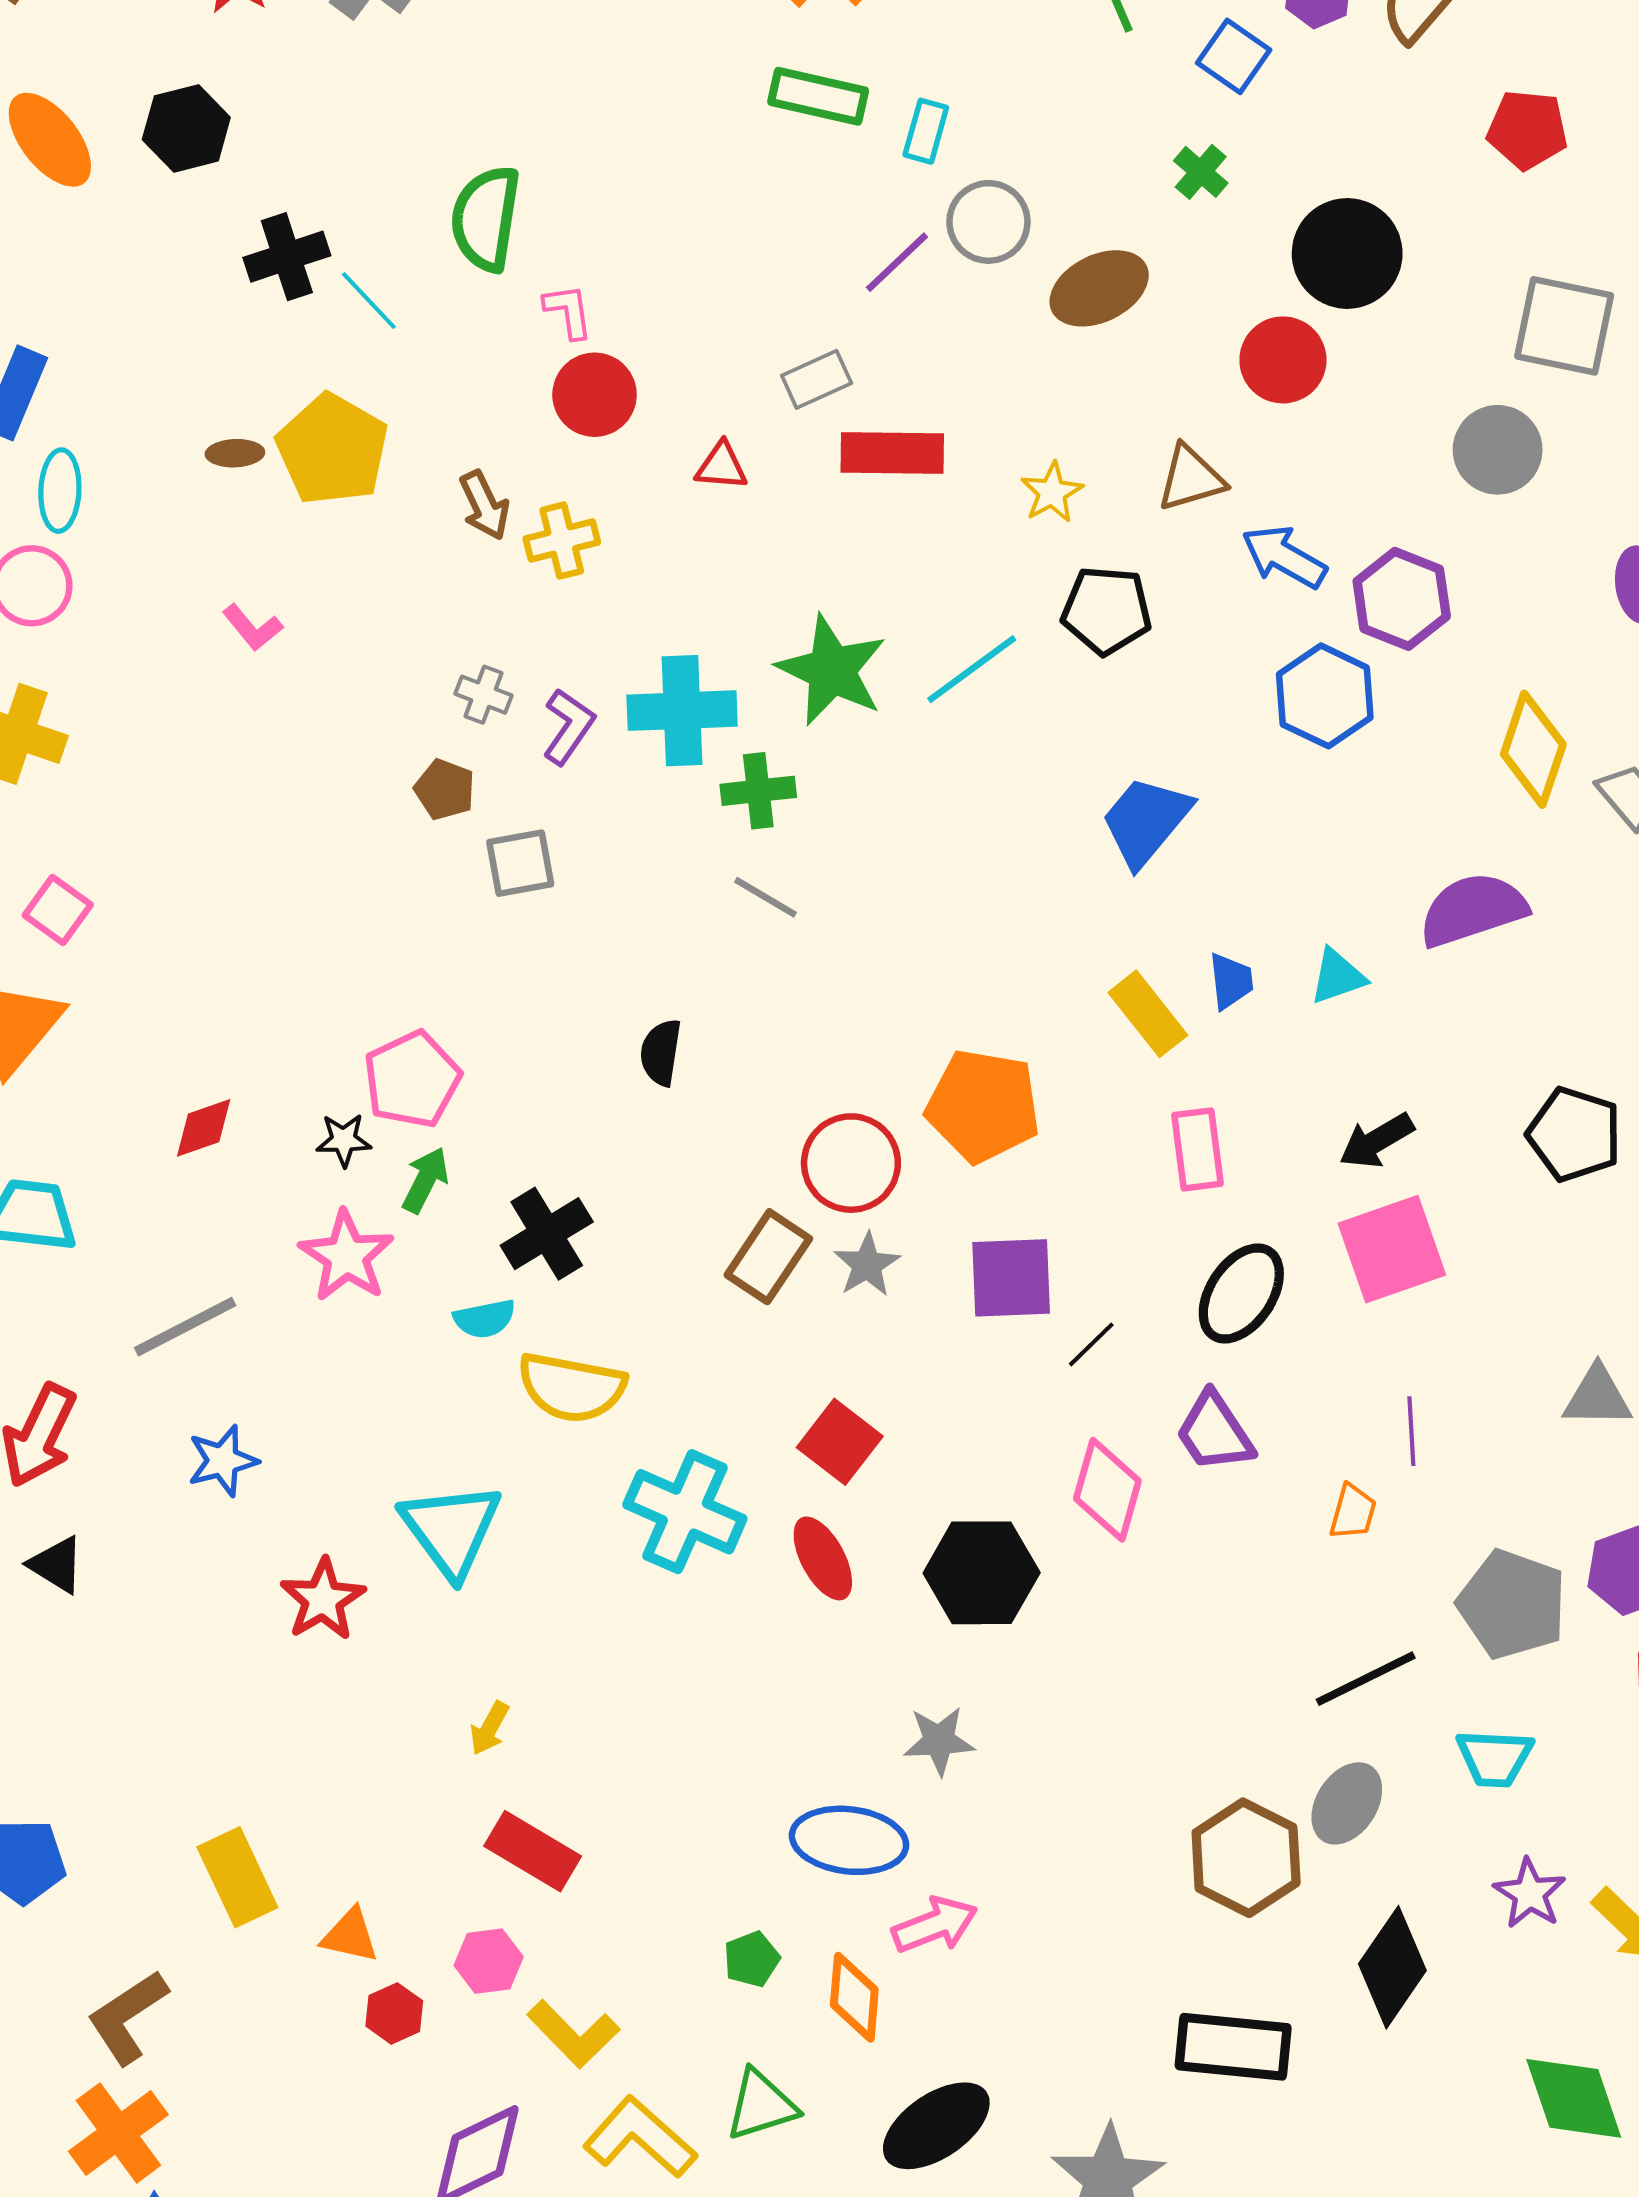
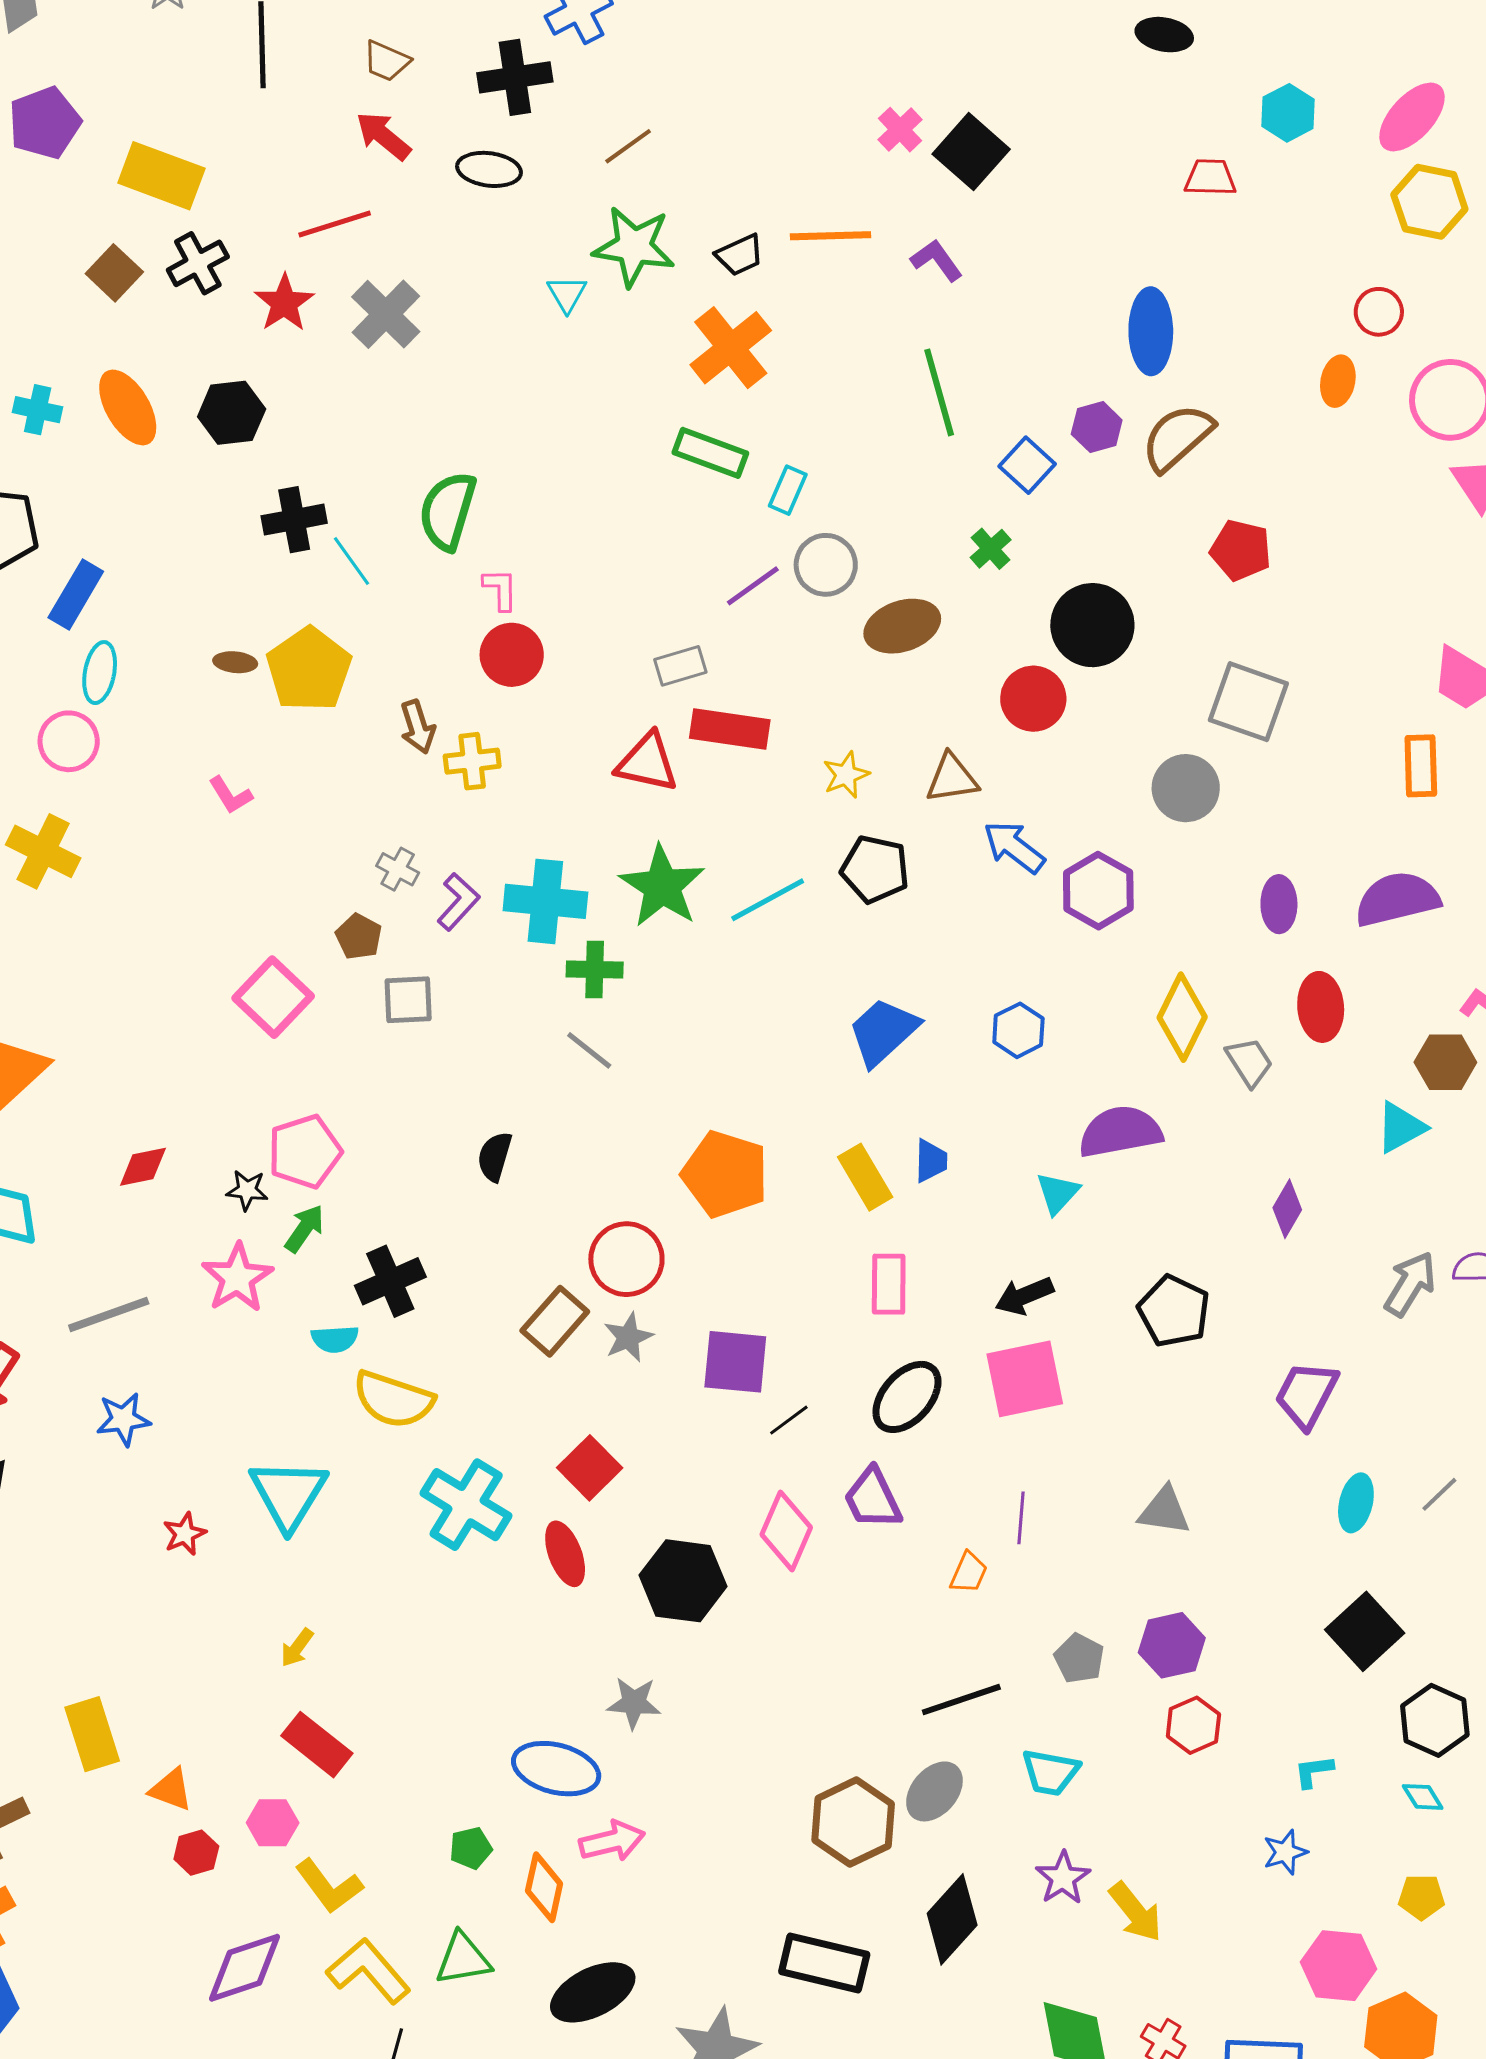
red triangle: (722, 466) -> (647, 763), moved, size x1.6
blue hexagon: (1325, 696) -> (1018, 1030), moved, size x0.7
pink square: (58, 910) -> (273, 997), moved, size x1.5
cyan triangle: (1338, 976) -> (1058, 1193), moved, turned -36
orange pentagon: (983, 1106) -> (725, 1174), moved
red star: (323, 1600) -> (185, 1534), size x0.7
gray pentagon: (1512, 1604) -> (1079, 1658), size x0.6

